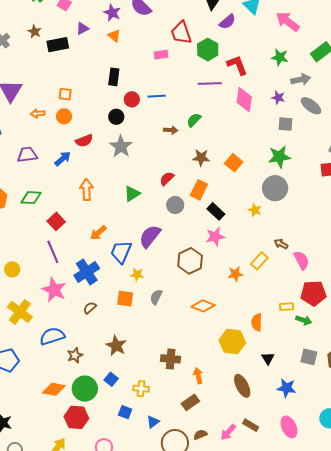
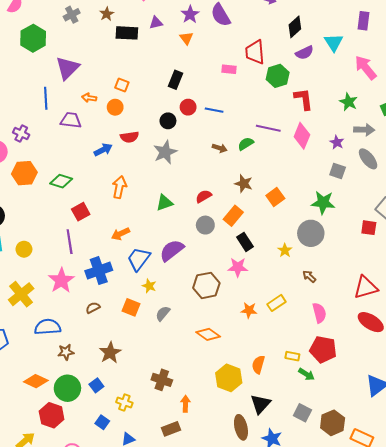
purple line: (210, 83) -> (268, 128), moved
purple trapezoid: (27, 155) -> (71, 120), moved
brown arrow: (281, 244) -> (309, 276), moved
black triangle: (268, 358) -> (261, 404), size x1.5
brown ellipse: (242, 386) -> (241, 427), moved

